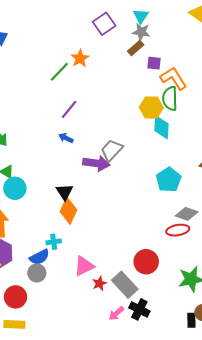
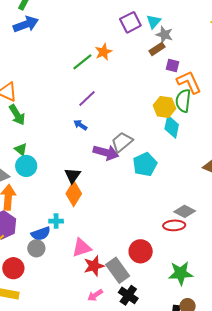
cyan triangle: (141, 16) -> (154, 22), moved
cyan pentagon: (169, 180) -> (145, 164), moved
red star: (99, 283) -> (94, 266), size x1.5
pink arrow: (116, 313) -> (95, 295), moved

